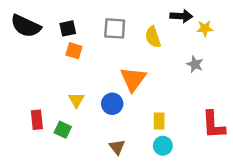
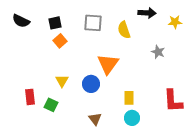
black semicircle: (26, 26) -> (21, 21), size x0.7
yellow star: (205, 28) -> (175, 22), moved
orange square: (74, 51) -> (60, 41), turned 32

